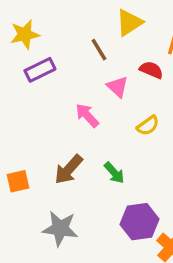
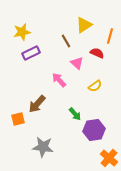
brown arrow: (69, 169) -> (37, 104), moved
purple hexagon: (139, 222) -> (94, 130), moved

